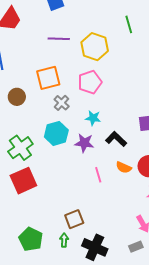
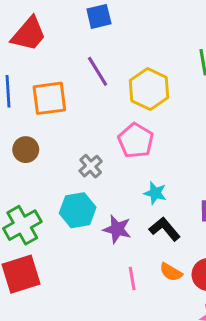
purple line: (59, 39) -> (98, 71), turned 50
orange square: (48, 78) -> (49, 98), moved
pink pentagon: (90, 82) -> (136, 141), turned -30
cyan star: (93, 118) -> (155, 193), moved

